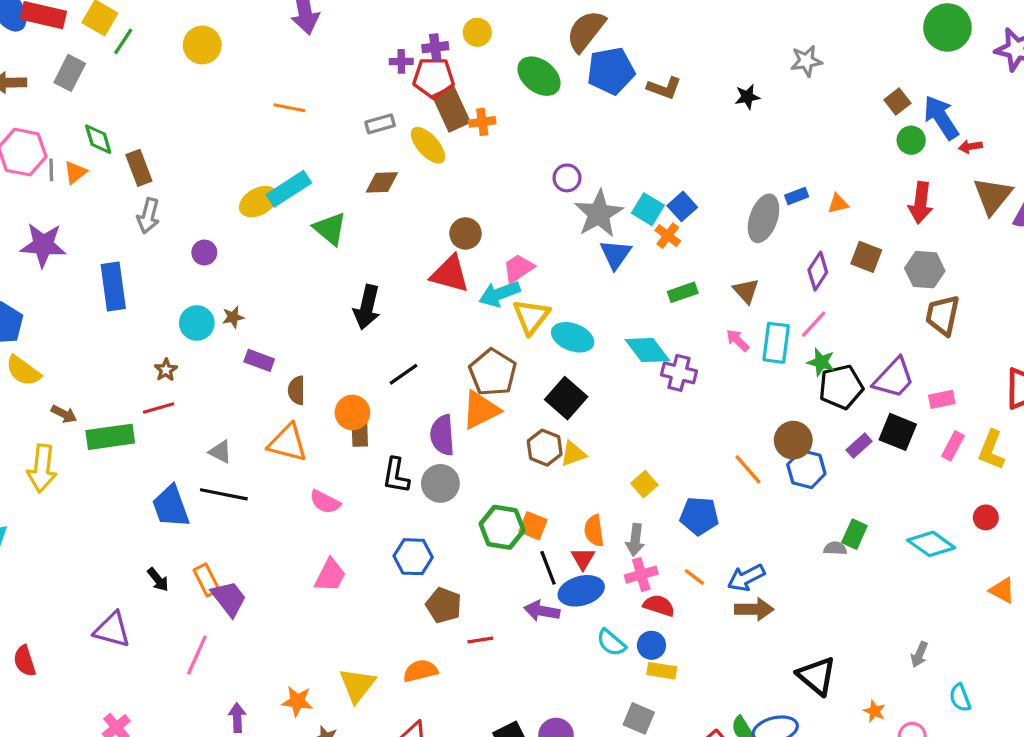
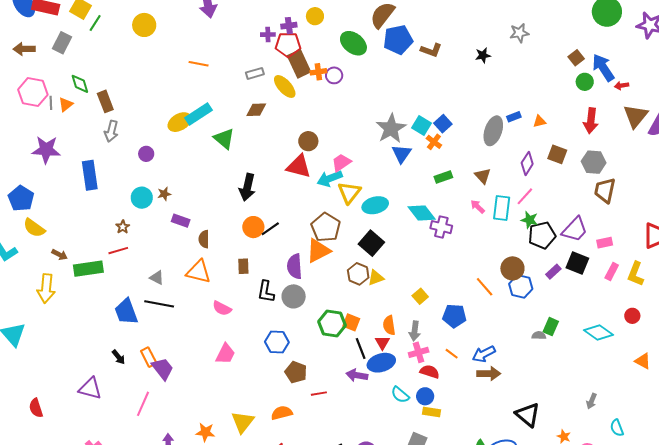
purple circle: (567, 178) -> (334, 75), moved
cyan ellipse: (573, 337) -> (375, 205), turned -35
orange circle: (352, 412) -> (253, 227), moved

